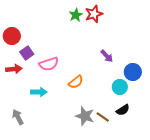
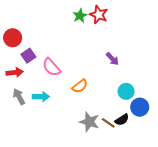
red star: (94, 14) -> (99, 15), turned -30
pink semicircle: (49, 64) -> (51, 67), turned 66
blue circle: (133, 72) -> (140, 107), moved
black semicircle: (123, 110) -> (122, 120), moved
gray arrow: (18, 117) -> (19, 97), moved

